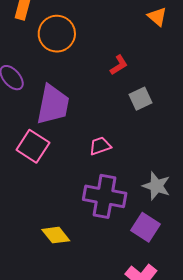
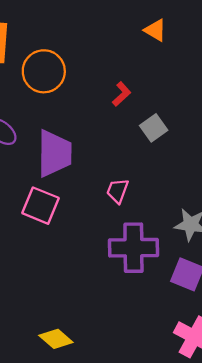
pink trapezoid: (100, 146) -> (118, 191), turned -40
yellow diamond: (56, 235) -> (56, 339), moved

